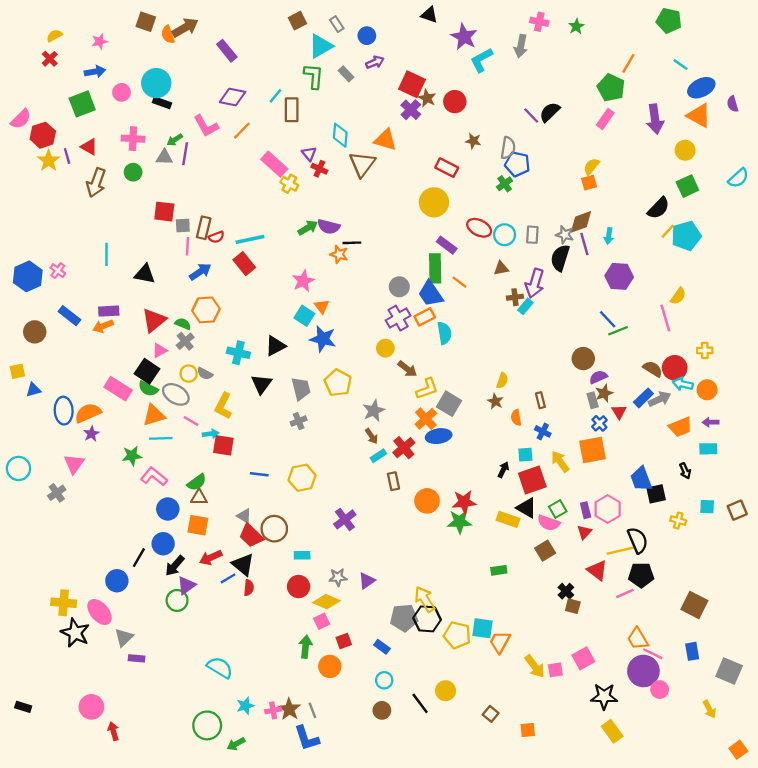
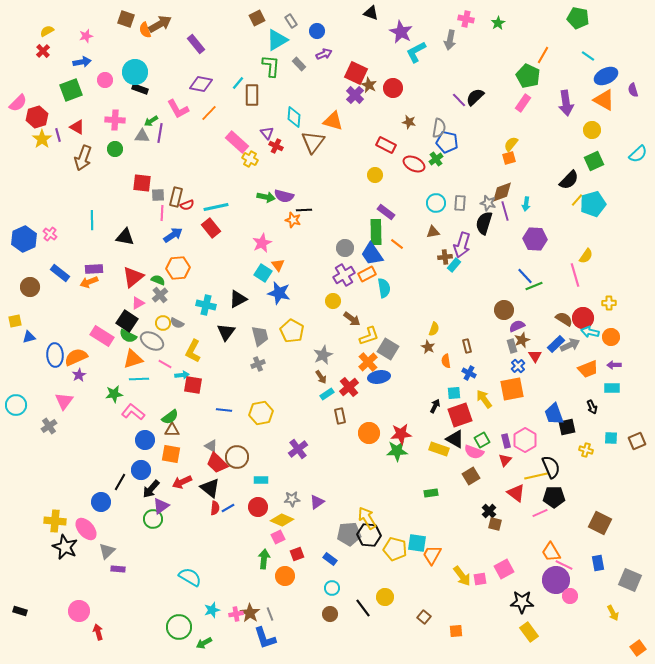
yellow circle: (434, 202) -> (375, 175), size x0.6
green arrow: (308, 228) -> (266, 197), turned 42
red ellipse: (479, 228) -> (414, 164), moved
blue line: (228, 578) -> (228, 508), moved

